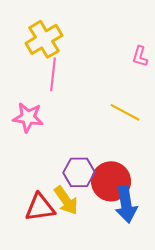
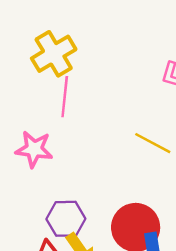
purple hexagon: (79, 172) -> (66, 219), moved

